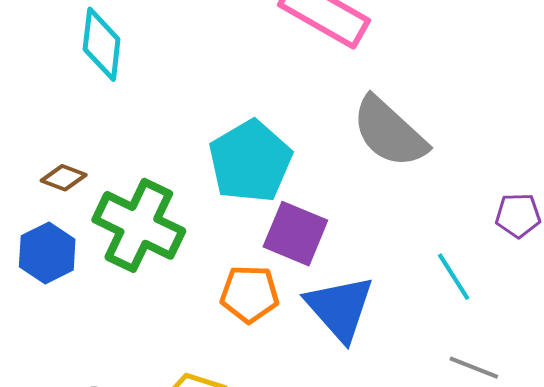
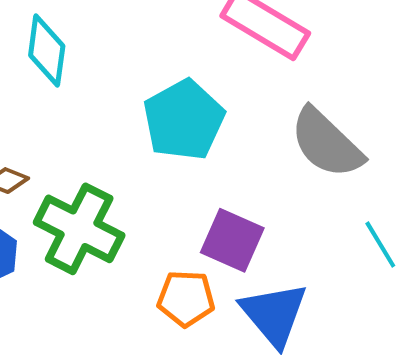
cyan pentagon: (250, 161) -> (184, 120), moved
cyan line: (454, 277) -> (380, 244), moved

